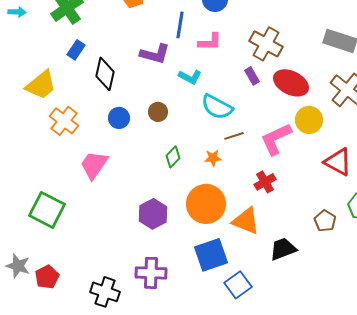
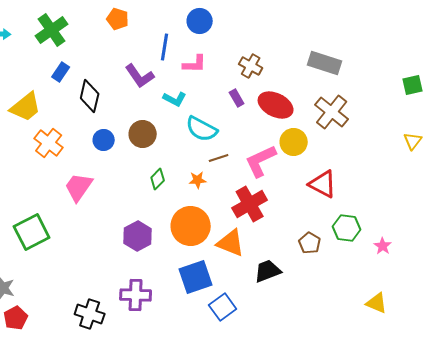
brown cross: (266, 44) -> (251, 66), size x0.7
purple L-shape: (155, 54) -> (140, 76), turned 40
brown circle: (158, 112) -> (143, 134), size x1.4
red cross: (265, 182) -> (250, 204), size x1.6
green square: (47, 210) -> (32, 232), turned 36
red pentagon: (47, 277) -> (16, 318), moved

